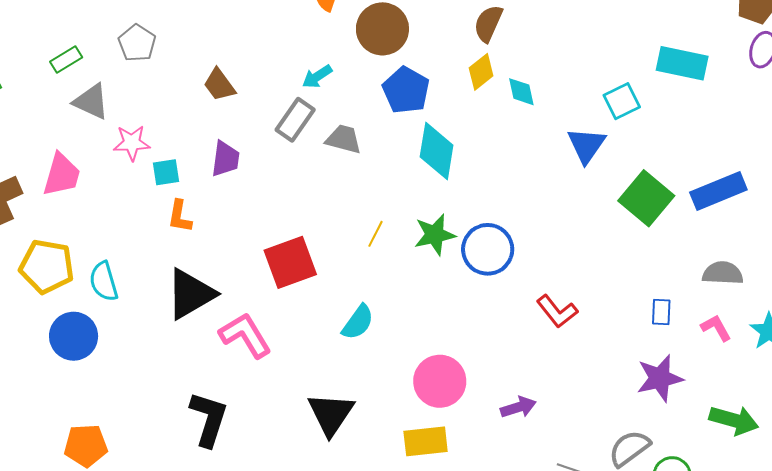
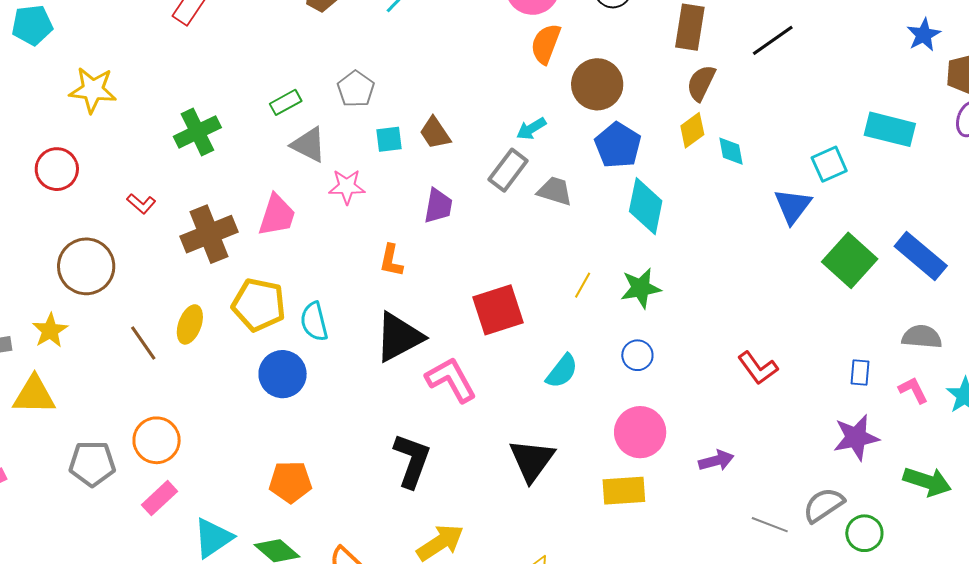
cyan square: (166, 172) -> (389, 139), moved
blue rectangle: (718, 191) -> (921, 256), turned 60
blue circle: (488, 249) -> (637, 355), moved, size x0.6

